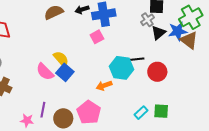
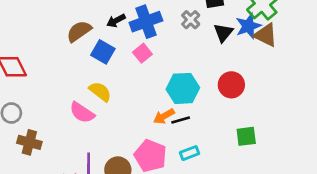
gray cross: (147, 20) -> (191, 20), moved
black line: (137, 59) -> (181, 120), moved
blue square: (65, 72) -> (103, 52), moved
cyan rectangle: (141, 113) -> (189, 153), moved, turned 32

